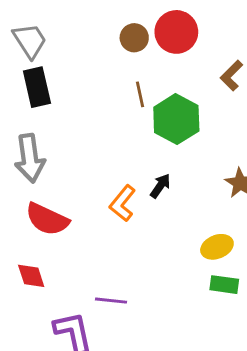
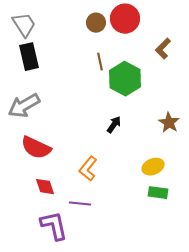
gray arrow: (30, 158) -> (24, 106), turned 68
orange L-shape: (123, 203) -> (88, 169), moved
red diamond: (31, 276) -> (45, 187), moved

